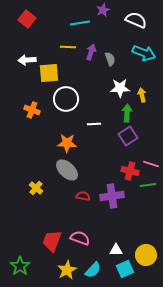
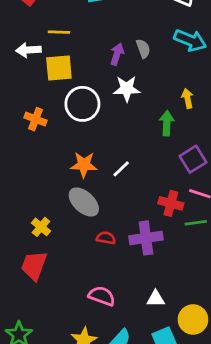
yellow line: (68, 47) -> (59, 32), moved
purple arrow: (91, 52) -> (117, 54), moved
white star: (120, 88) -> (127, 89), moved
white line: (94, 124) -> (121, 169), moved, turned -40
purple square: (128, 136) -> (193, 159), moved
red trapezoid: (52, 241) -> (34, 266), moved
white triangle: (116, 250) -> (156, 299), moved

